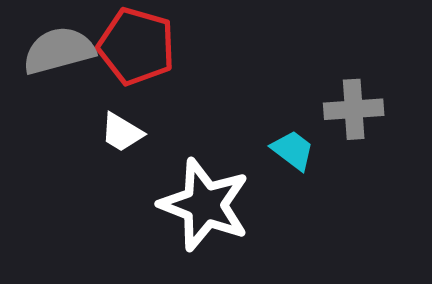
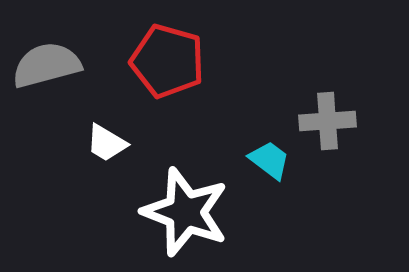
red pentagon: (136, 46) -> (167, 61), moved

